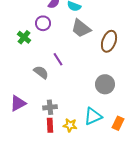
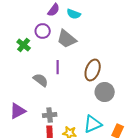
gray trapezoid: (81, 28) -> (67, 39), moved
brown ellipse: (109, 41) -> (93, 70), moved
purple line: (58, 59) -> (58, 67), turned 32

